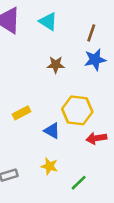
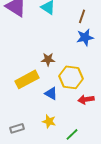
brown star: (56, 65) -> (48, 59), moved
yellow rectangle: (21, 113) -> (27, 79), size x1.6

